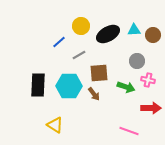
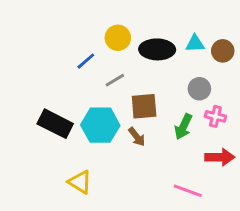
black ellipse: (108, 34) -> (157, 49), turned 30
black rectangle: (38, 85) -> (55, 124), turned -65
green arrow: (126, 87) -> (183, 127), turned 96

